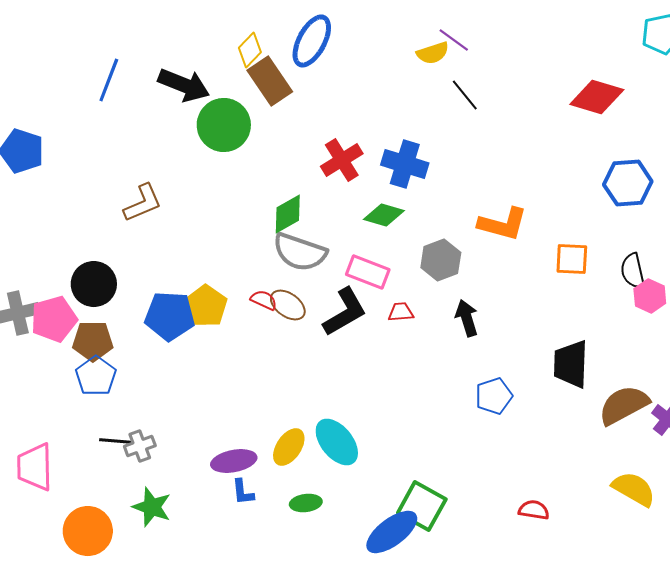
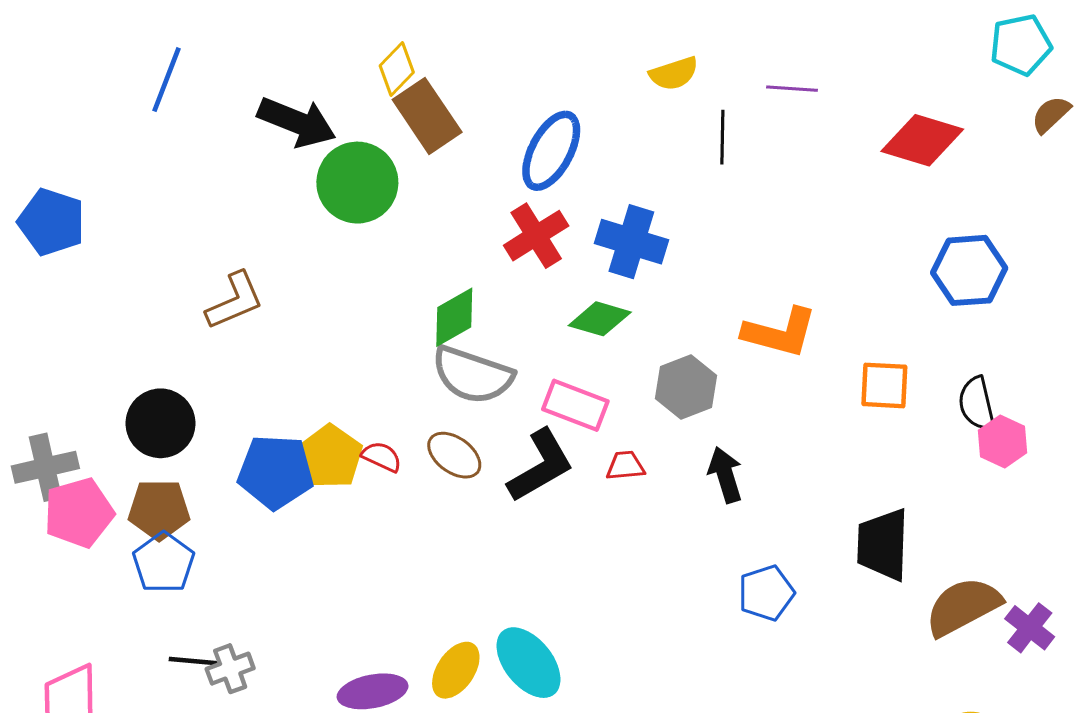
purple line: (454, 40) -> (792, 89), moved, turned -32
blue ellipse: (312, 41) -> (551, 151), moved
blue line: (109, 80) -> (167, 80), moved
black line: (465, 95) -> (722, 137), turned 40
red semicircle: (264, 300) -> (382, 457), moved
pink pentagon: (54, 319) -> (79, 513), moved

